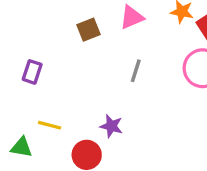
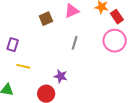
yellow line: (50, 125) -> (23, 66), moved

